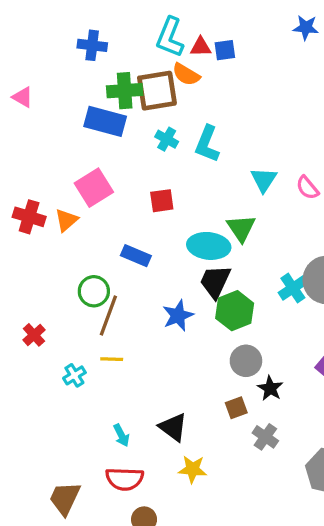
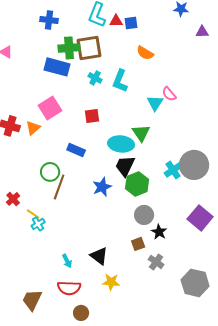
orange semicircle: (186, 74) -> (145, 53), moved
pink semicircle: (307, 188) -> (169, 94), moved
yellow line: (112, 359) -> (33, 214), moved, turned 32

